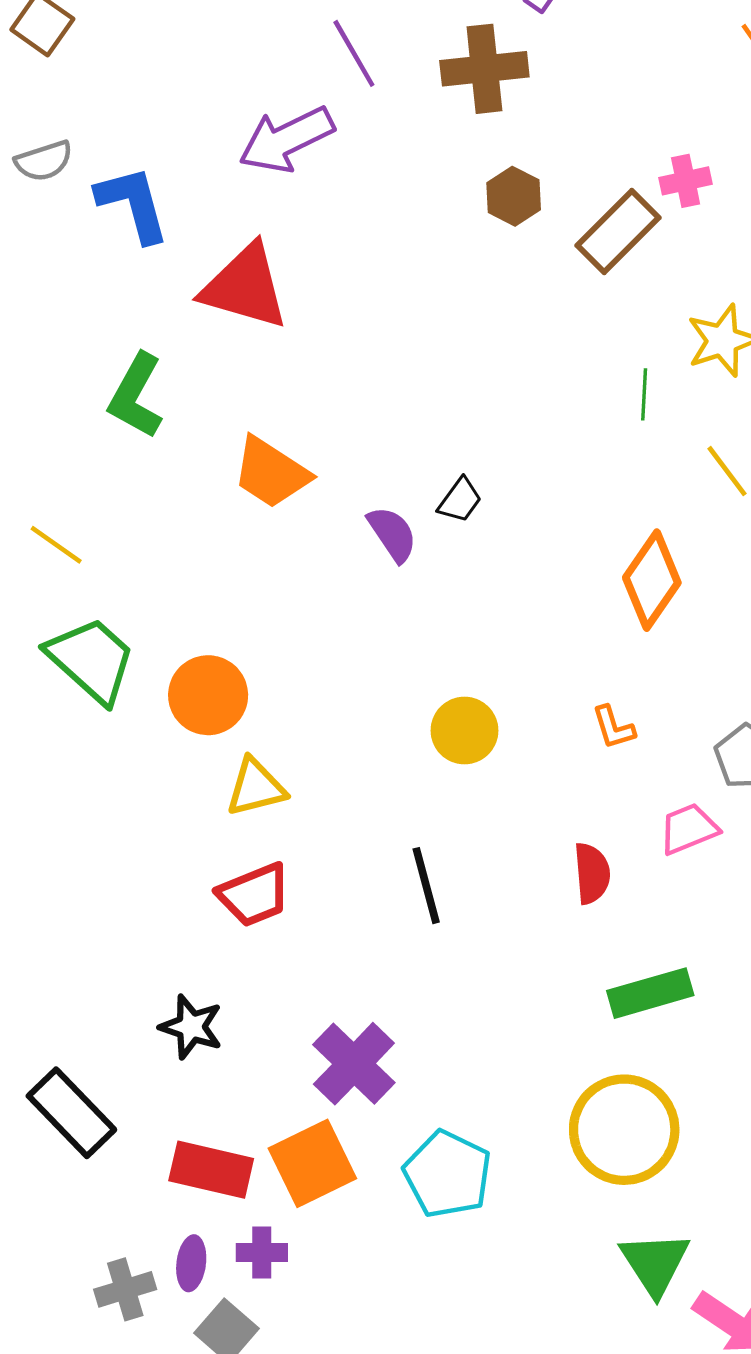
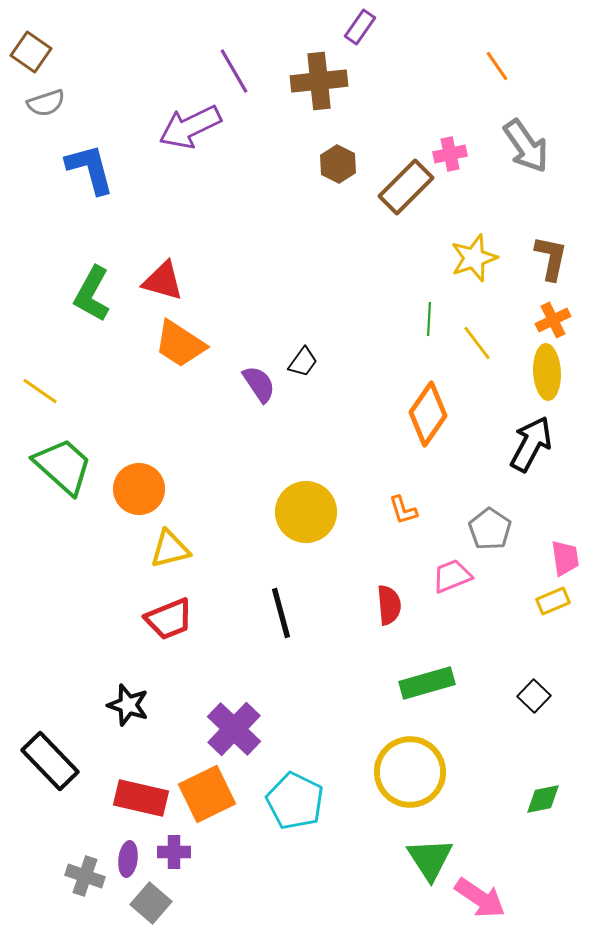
gray semicircle: (44, 161) -> (46, 103), moved
red triangle: (245, 287) -> (163, 281), moved, size x0.7
green line: (644, 394) -> (429, 319), moved
yellow circle: (464, 731) -> (306, 512), size x1.4
gray cross: (125, 1289) -> (85, 876), turned 36

